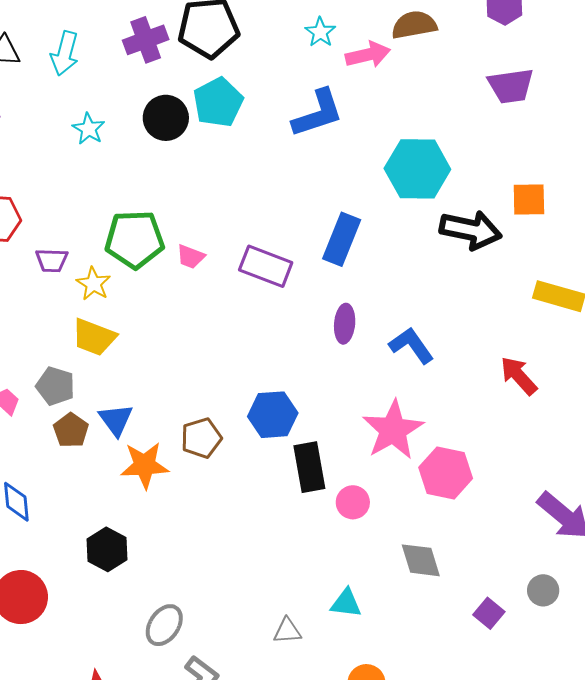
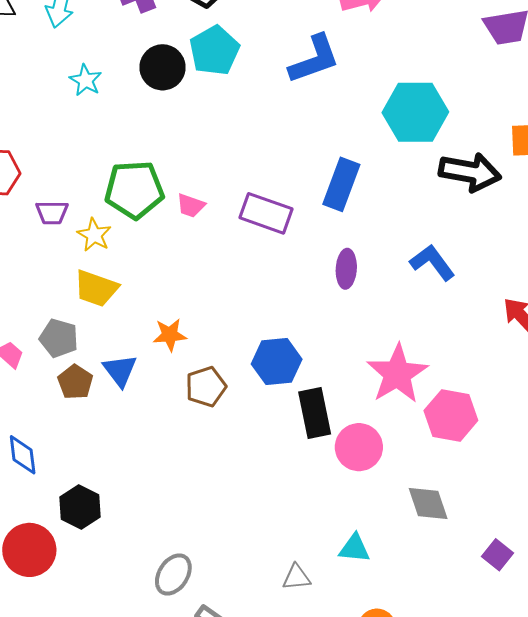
blue L-shape: (411, 345) -> (432, 262), moved
orange star: (145, 465) -> (170, 335), moved, size x0.7
pink circle: (353, 502) -> (359, 447), size x1.4
black hexagon: (107, 549) -> (80, 507), moved

